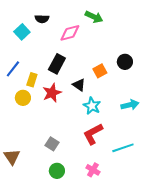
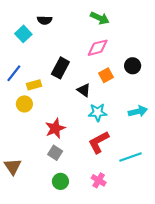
pink diamond: (70, 33) -> (98, 48), moved
yellow rectangle: (32, 80) -> (34, 85), turned 56
red star: (52, 93) -> (55, 128), moved
cyan star: (92, 106) -> (98, 112), turned -30

